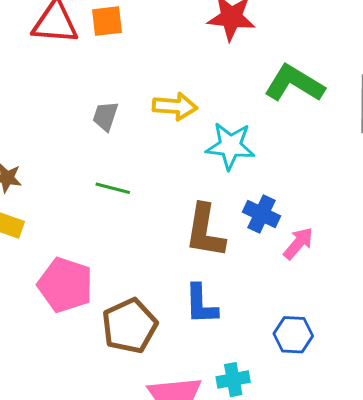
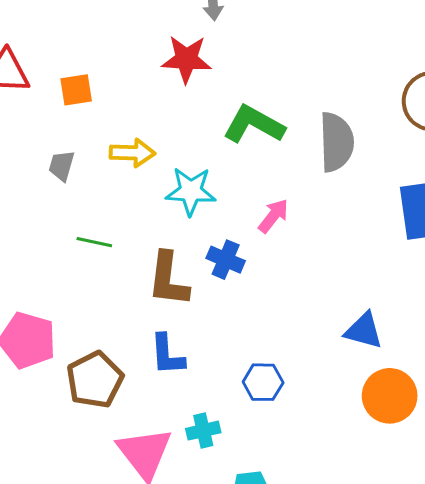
orange square: (107, 21) -> (76, 90), moved
green line: (113, 188) -> (94, 242), moved
pink arrow: (298, 243) -> (273, 216), moved

